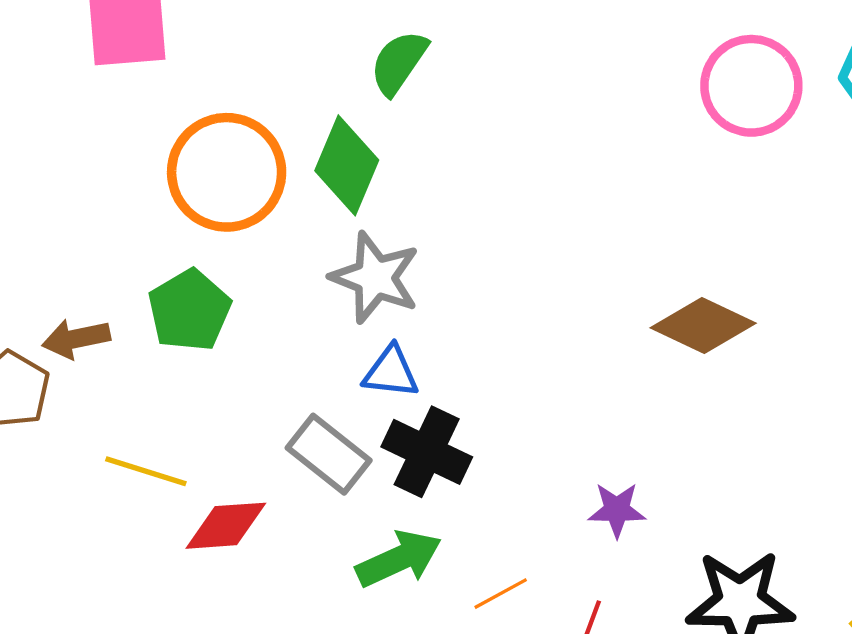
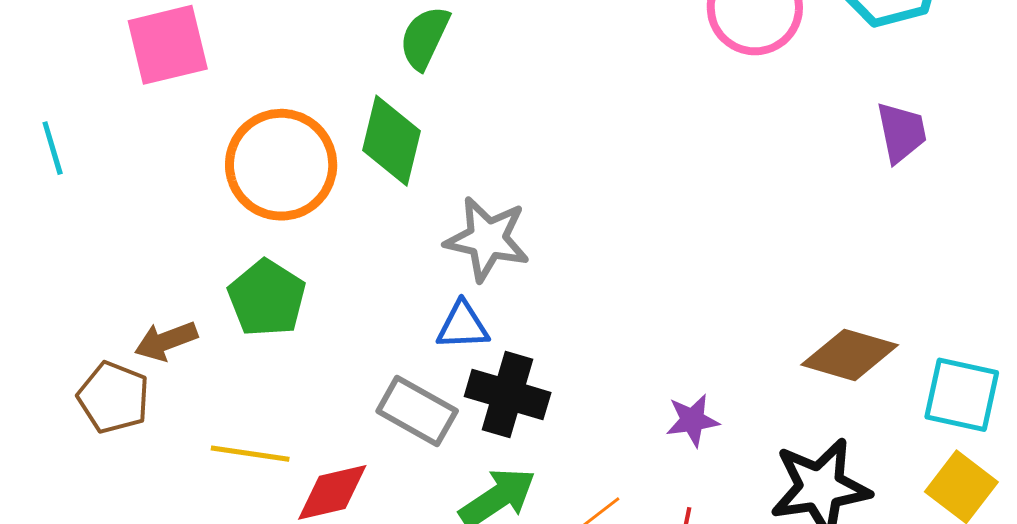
gray star: (375, 278) -> (487, 239), moved
brown diamond: (703, 326) -> (850, 355), moved

